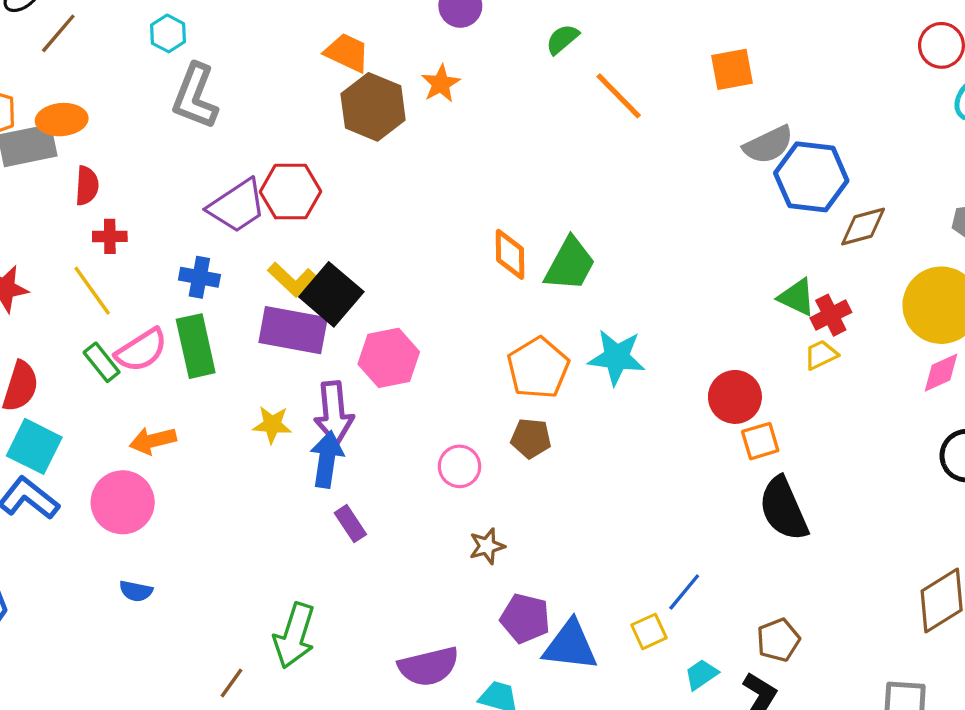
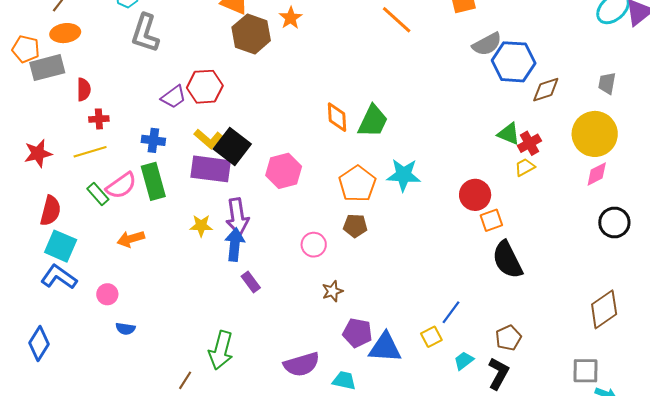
orange ellipse: (62, 120) -> (65, 33), moved
purple trapezoid: (237, 206) -> (174, 97), size x0.7
yellow line: (92, 291) -> (90, 152), turned -68
pink hexagon: (389, 358) -> (284, 171), moved
pink circle: (123, 502) -> (107, 294), moved, size x0.6

